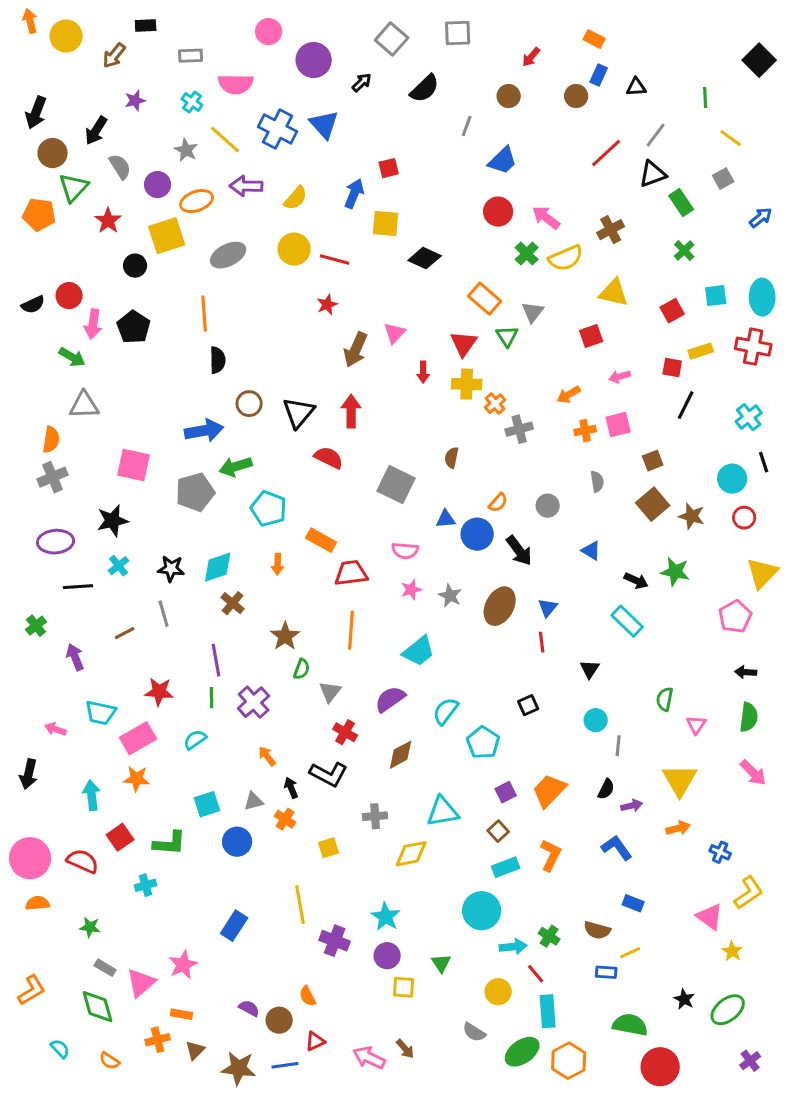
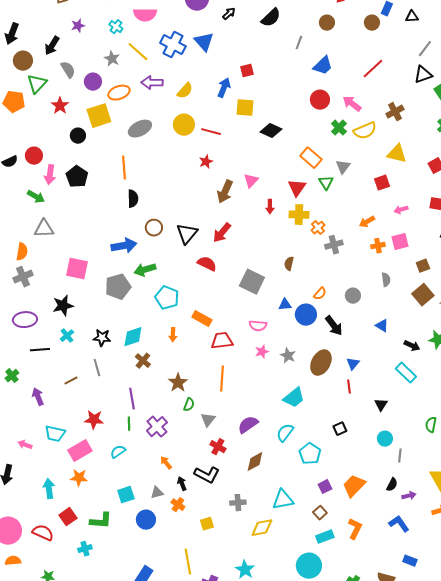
red line: (606, 153) -> (373, 69), moved
red arrow: (351, 411) -> (222, 233), turned -140
cyan trapezoid: (419, 651) -> (294, 398), moved

